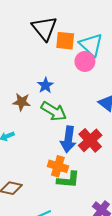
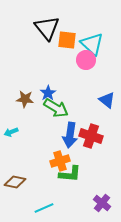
blue star: (45, 85) -> (48, 93), moved
red cross: (90, 140) -> (91, 136), turned -30
orange cross: (58, 166) -> (60, 161), turned -36

